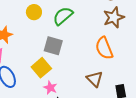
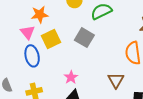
yellow square: (41, 68) -> (51, 39), moved

